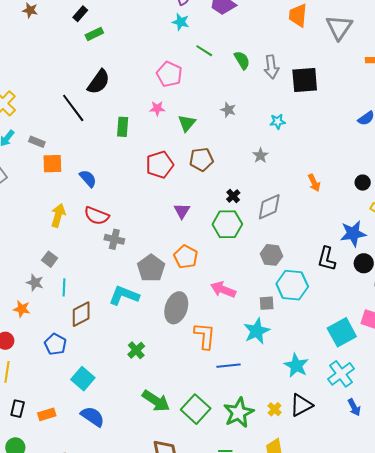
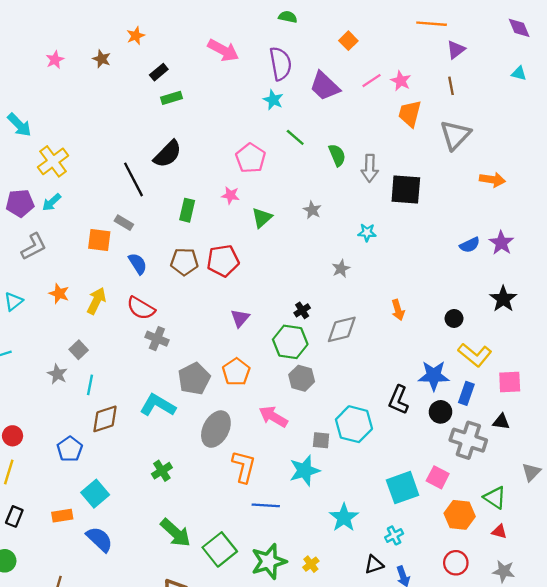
gray rectangle: (37, 142) -> (124, 223), moved
brown pentagon: (201, 159) -> (184, 262), moved
gray hexagon: (271, 255) -> (302, 378), moved
orange star: (22, 309) -> (59, 293), moved
cyan cross: (341, 374) -> (394, 535), size x0.6
black triangle: (301, 405) -> (374, 565), moved, size x0.7
orange rectangle: (47, 414) -> (62, 516), moved

